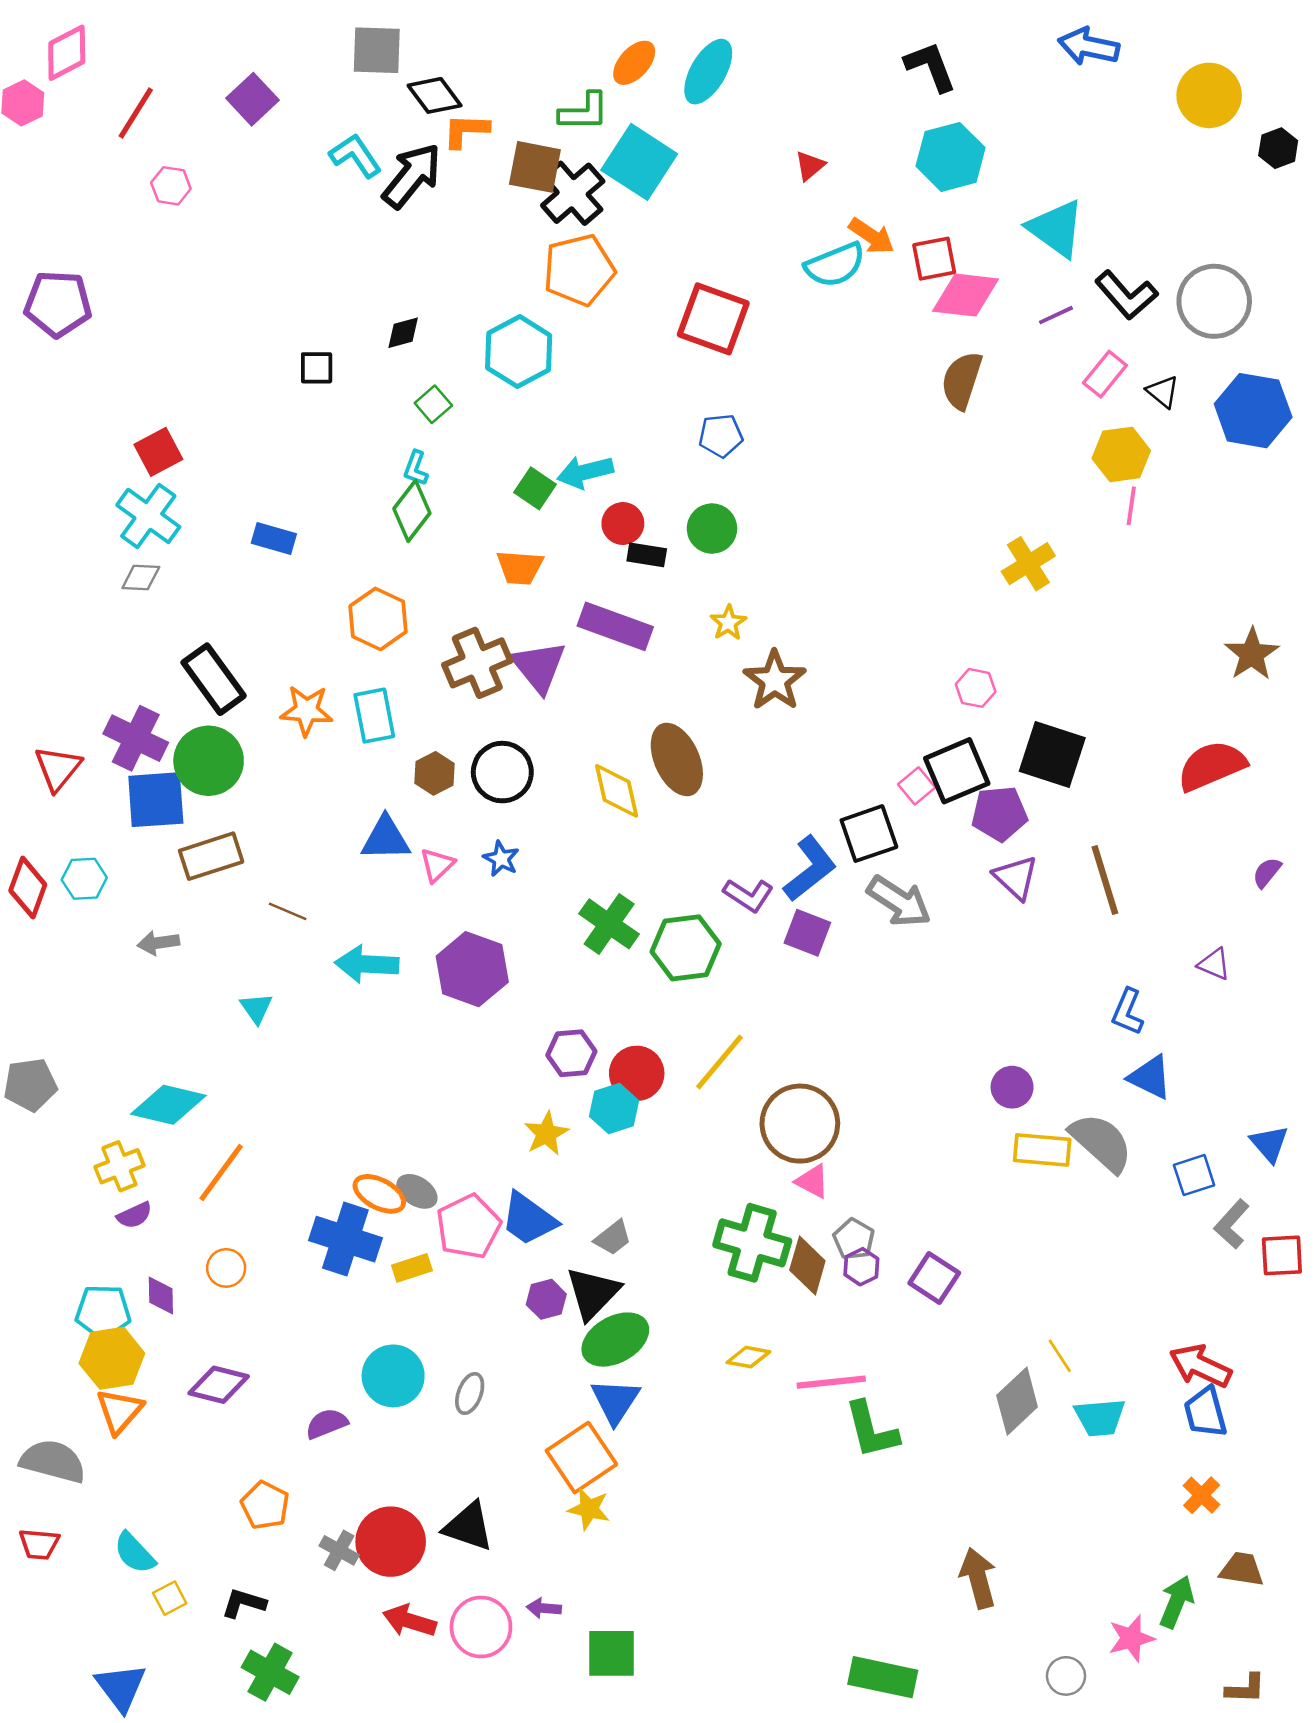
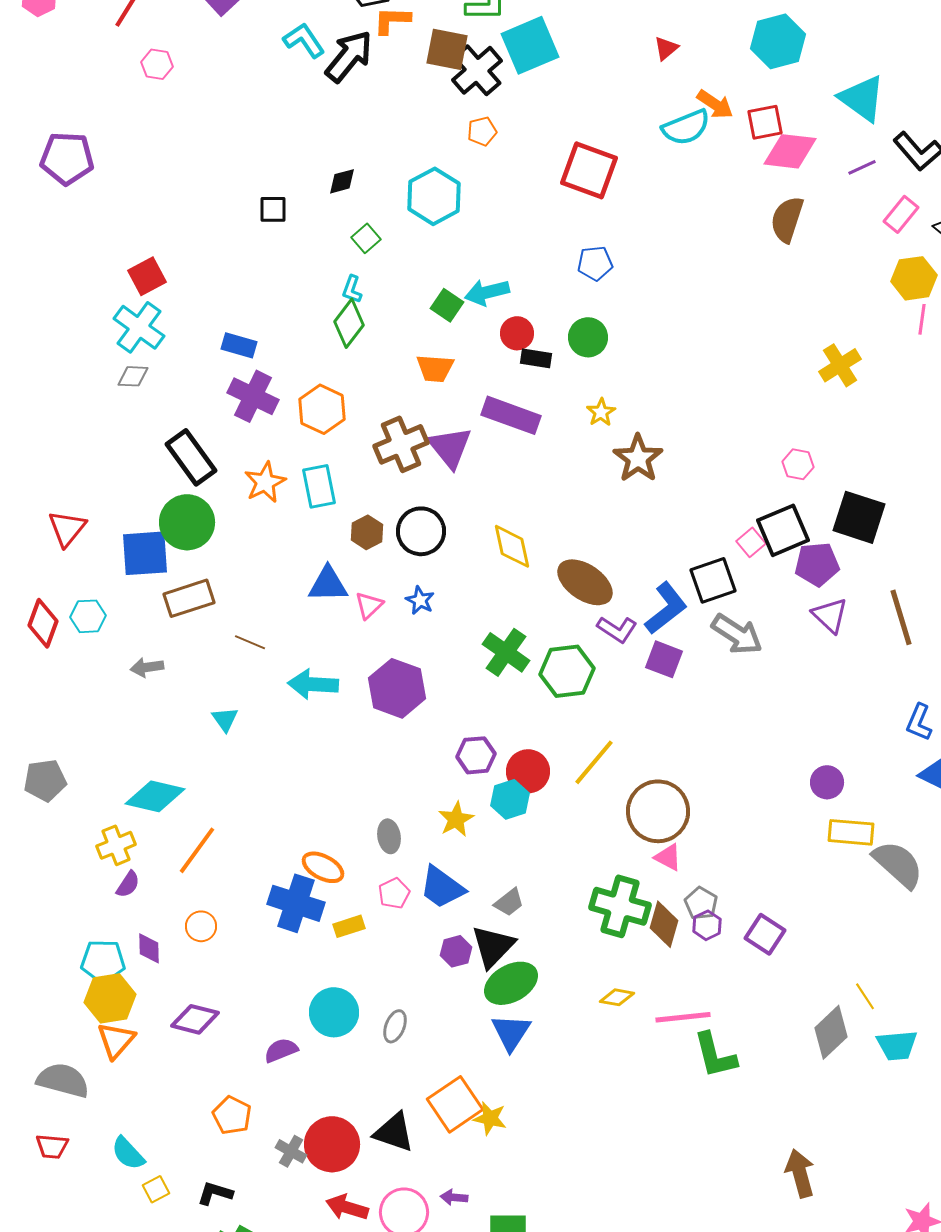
cyan square: (639, 162) -> (530, 45), turned 34
orange pentagon: (579, 270) -> (482, 131), size x0.5
orange star: (306, 711) -> (265, 482), turned -30
purple cross: (136, 738) -> (253, 396), moved
brown ellipse: (677, 760) -> (585, 582), moved, turned -32
gray semicircle: (1101, 1142) -> (898, 864), moved
gray ellipse: (417, 1191) -> (389, 836), moved, turned 48
purple semicircle: (135, 1215) -> (128, 884), turned -32
pink pentagon: (468, 1227) -> (394, 893), size x0.6
orange square: (581, 1458) -> (455, 1104), moved

